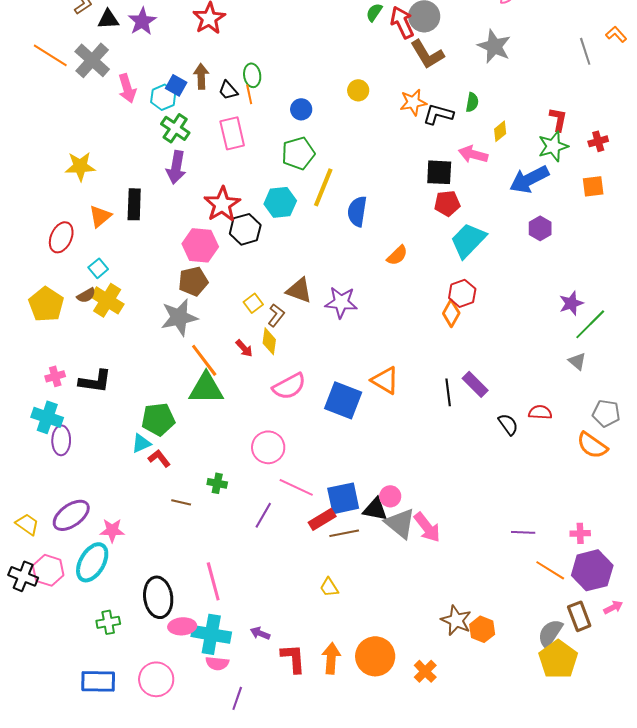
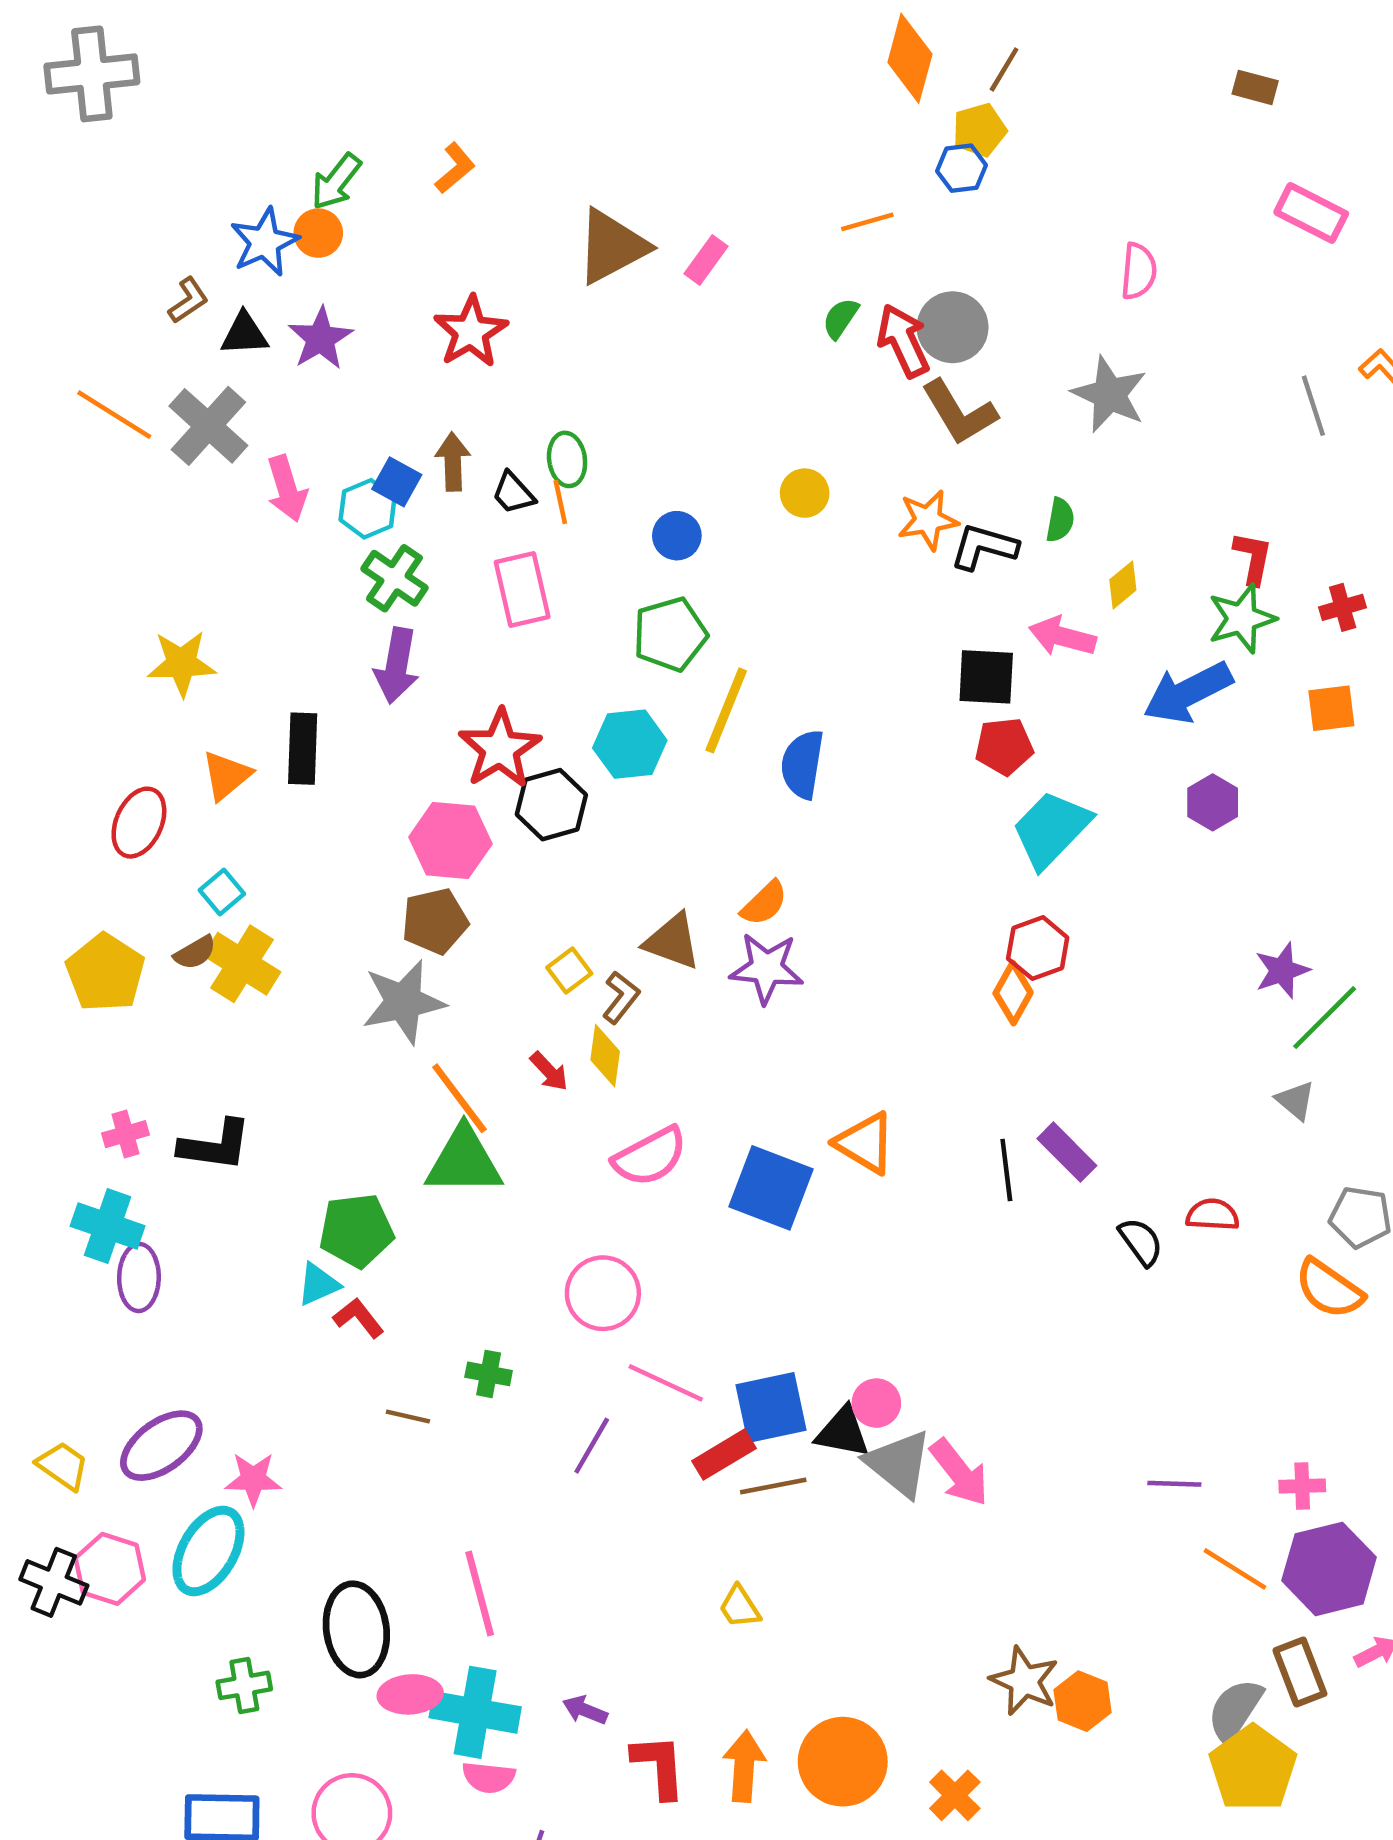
orange semicircle: (397, 255) -> (764, 903), moved

